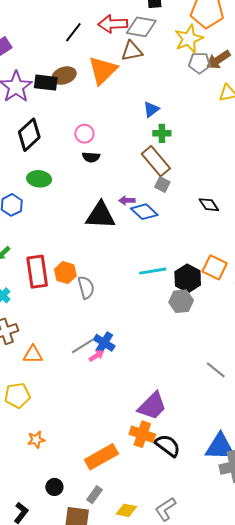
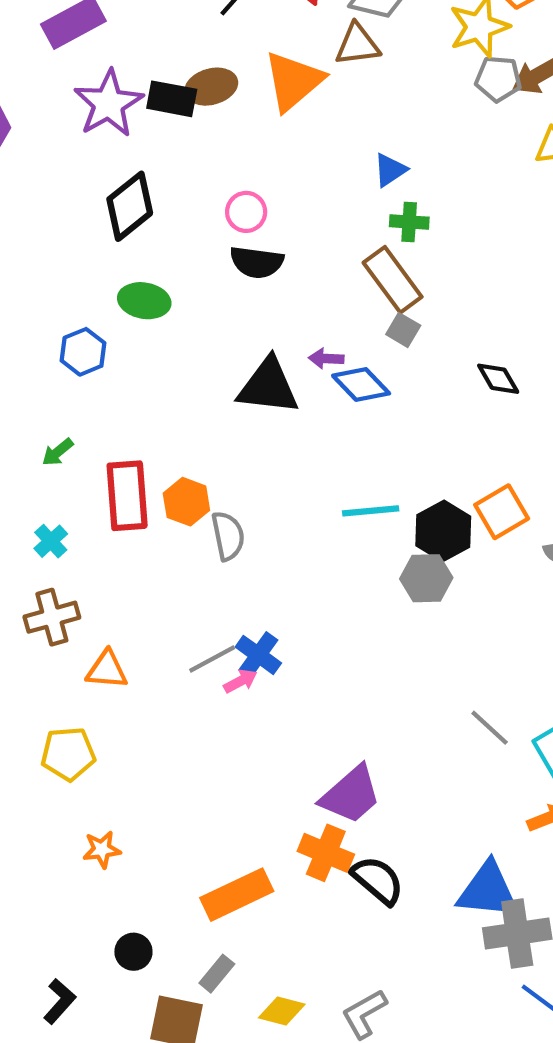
black semicircle: (91, 157) -> (257, 262), size x1.4
orange square: (215, 267) -> (502, 512), turned 30

